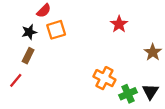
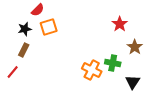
red star: (119, 24) -> (120, 24), moved
green cross: (128, 94) -> (113, 63), moved, turned 35

